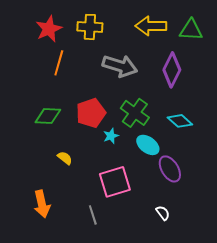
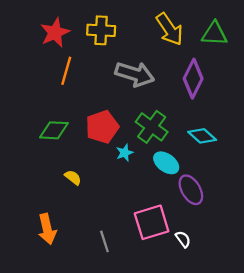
yellow arrow: (151, 26) -> (170, 29), turned -124
pink square: (115, 182) -> (152, 222), moved

